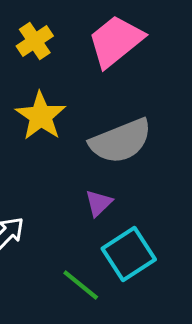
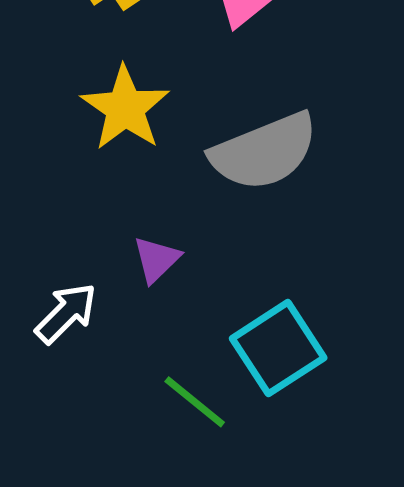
purple triangle: (99, 203) -> (156, 259), moved

